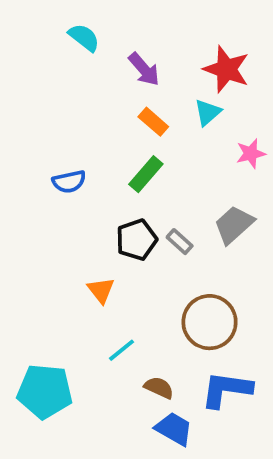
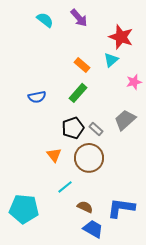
purple arrow: (144, 69) -> (79, 18), moved
brown circle: (210, 322) -> (89, 158), moved

